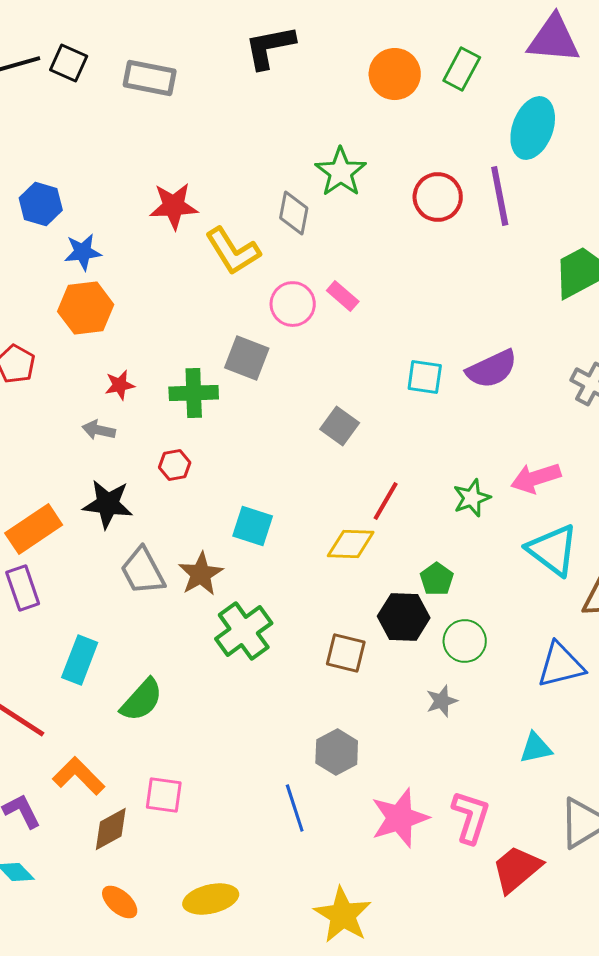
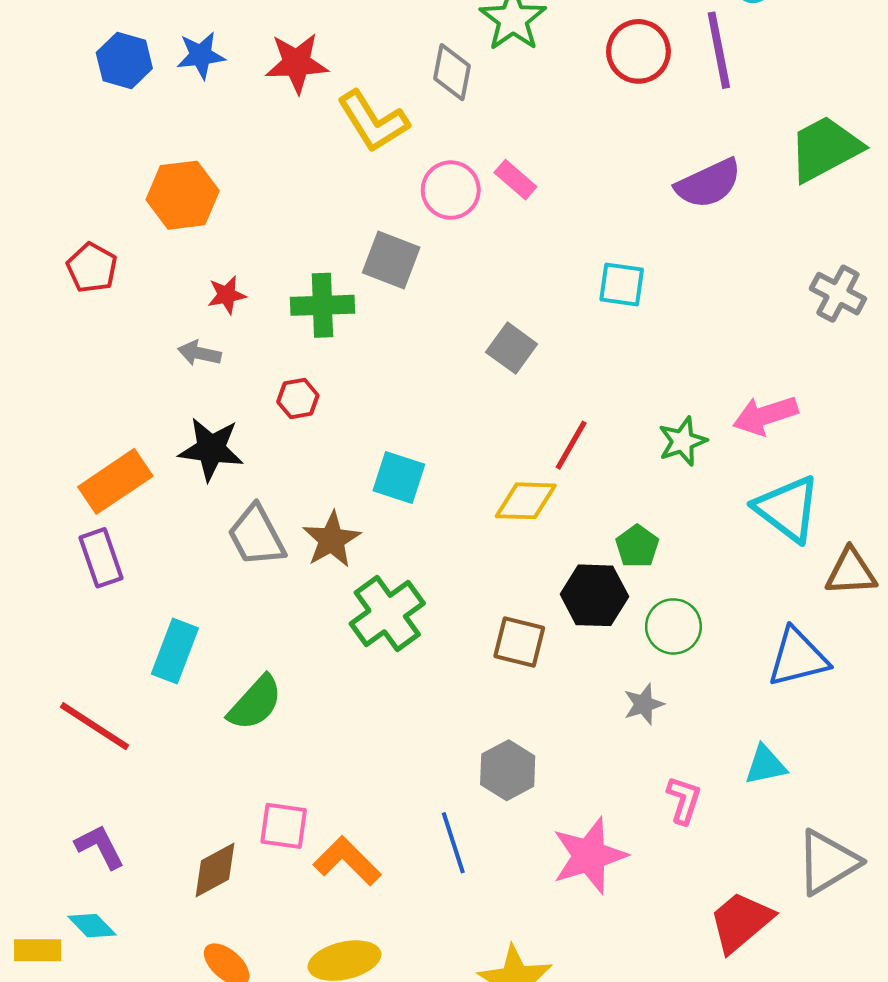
blue star: (83, 252) -> (201, 55), moved
purple semicircle: (492, 369) -> (708, 184), moved
orange L-shape: (79, 776) -> (347, 861), moved
pink L-shape: (471, 817) -> (684, 800), moved, size x0.7

